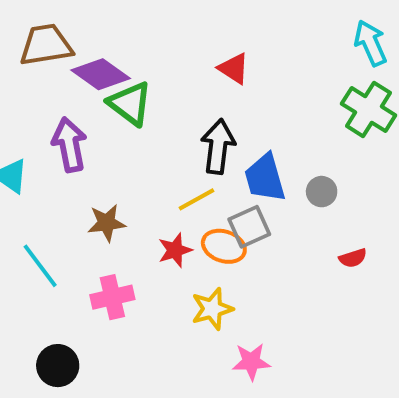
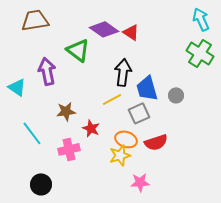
purple diamond: (101, 74) -> (104, 29), moved
orange ellipse: (224, 246) -> (126, 139), moved
red star: (175, 250) -> (91, 128), moved, turned -30
red semicircle: (353, 258) -> (156, 142), moved, size x1.6

